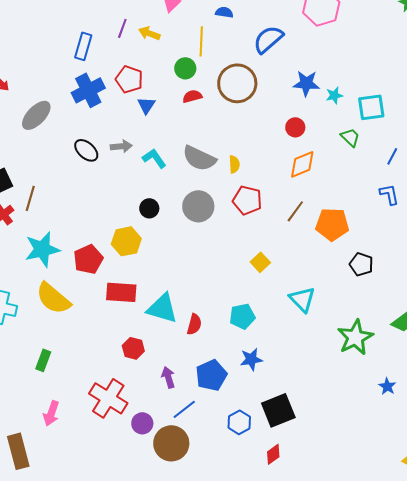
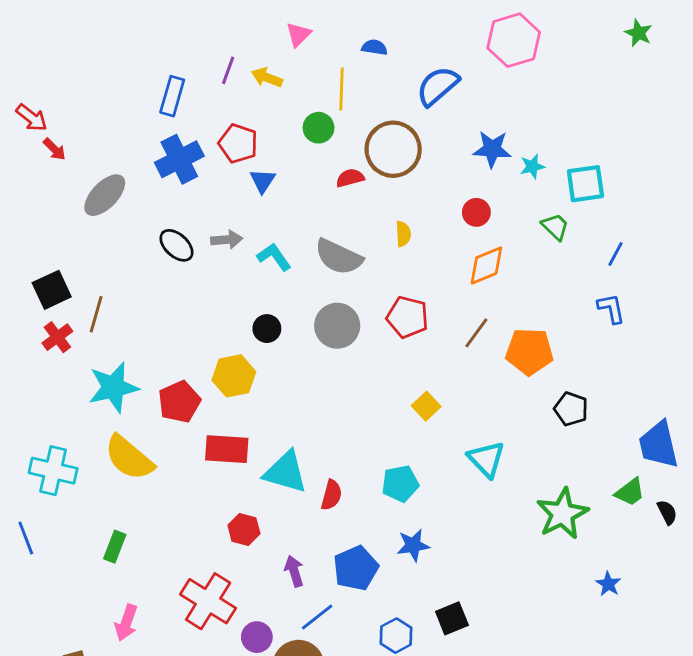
red semicircle: (192, 96) -> (350, 178), moved
yellow semicircle: (234, 164) -> (403, 234), moved
black square: (278, 410) -> (452, 618), size x0.7

